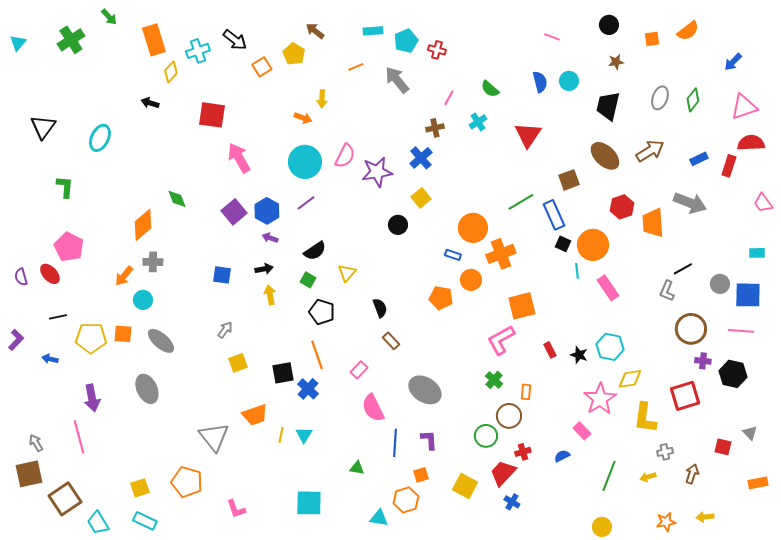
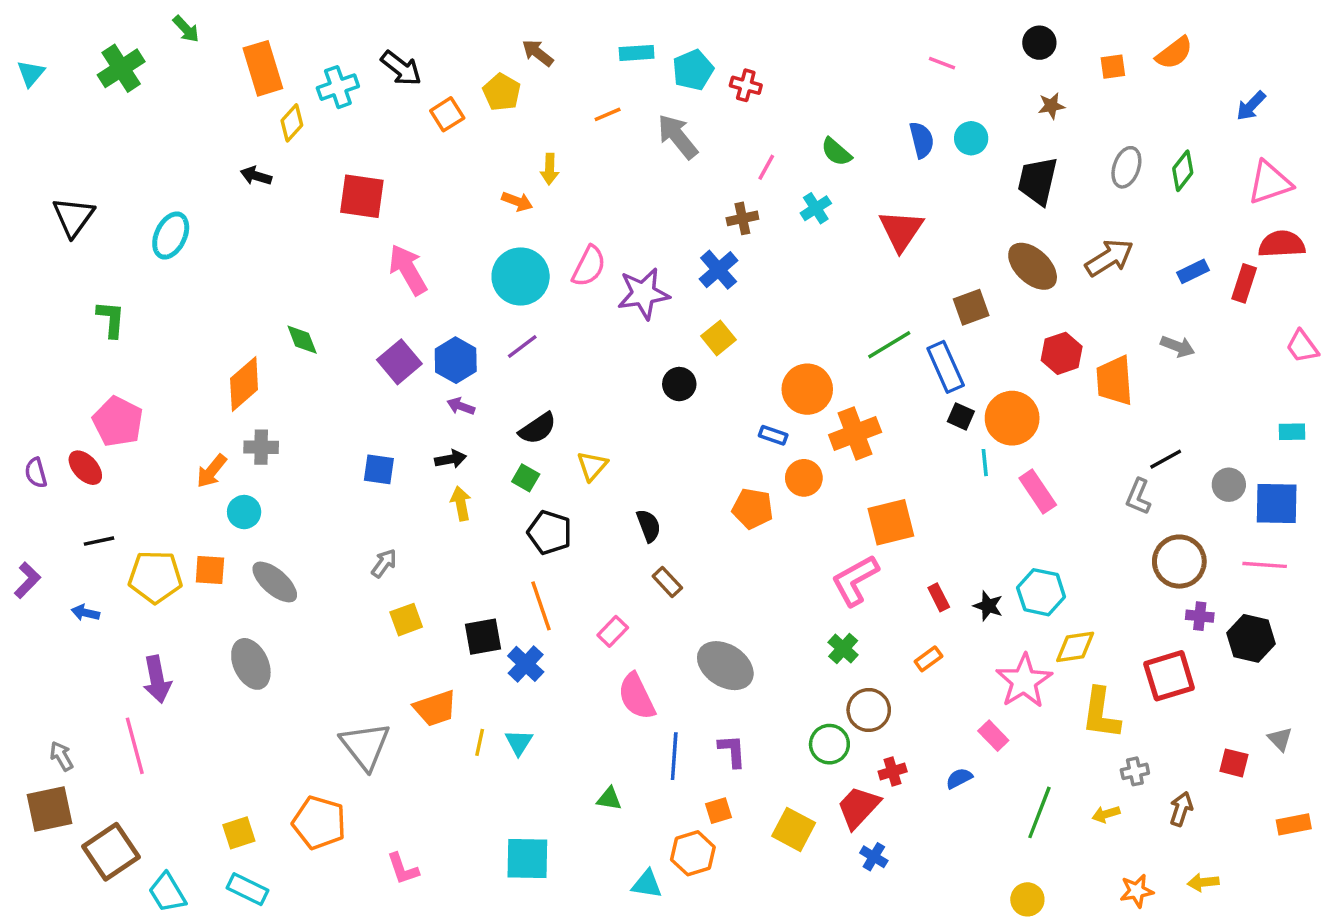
gray arrow: (690, 203) -> (1178, 346), size x0.6
orange rectangle: (526, 392) -> (928, 659), moved, turned 49

